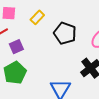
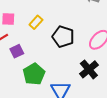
green pentagon: (15, 73) -> (34, 74), moved

